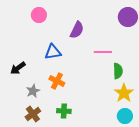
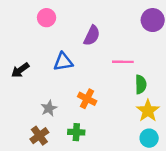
black arrow: (18, 68) -> (20, 70), moved
orange cross: (57, 81) -> (87, 99), moved
gray star: (33, 91) -> (49, 108), moved

